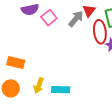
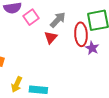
red triangle: (89, 11) -> (51, 37), moved

